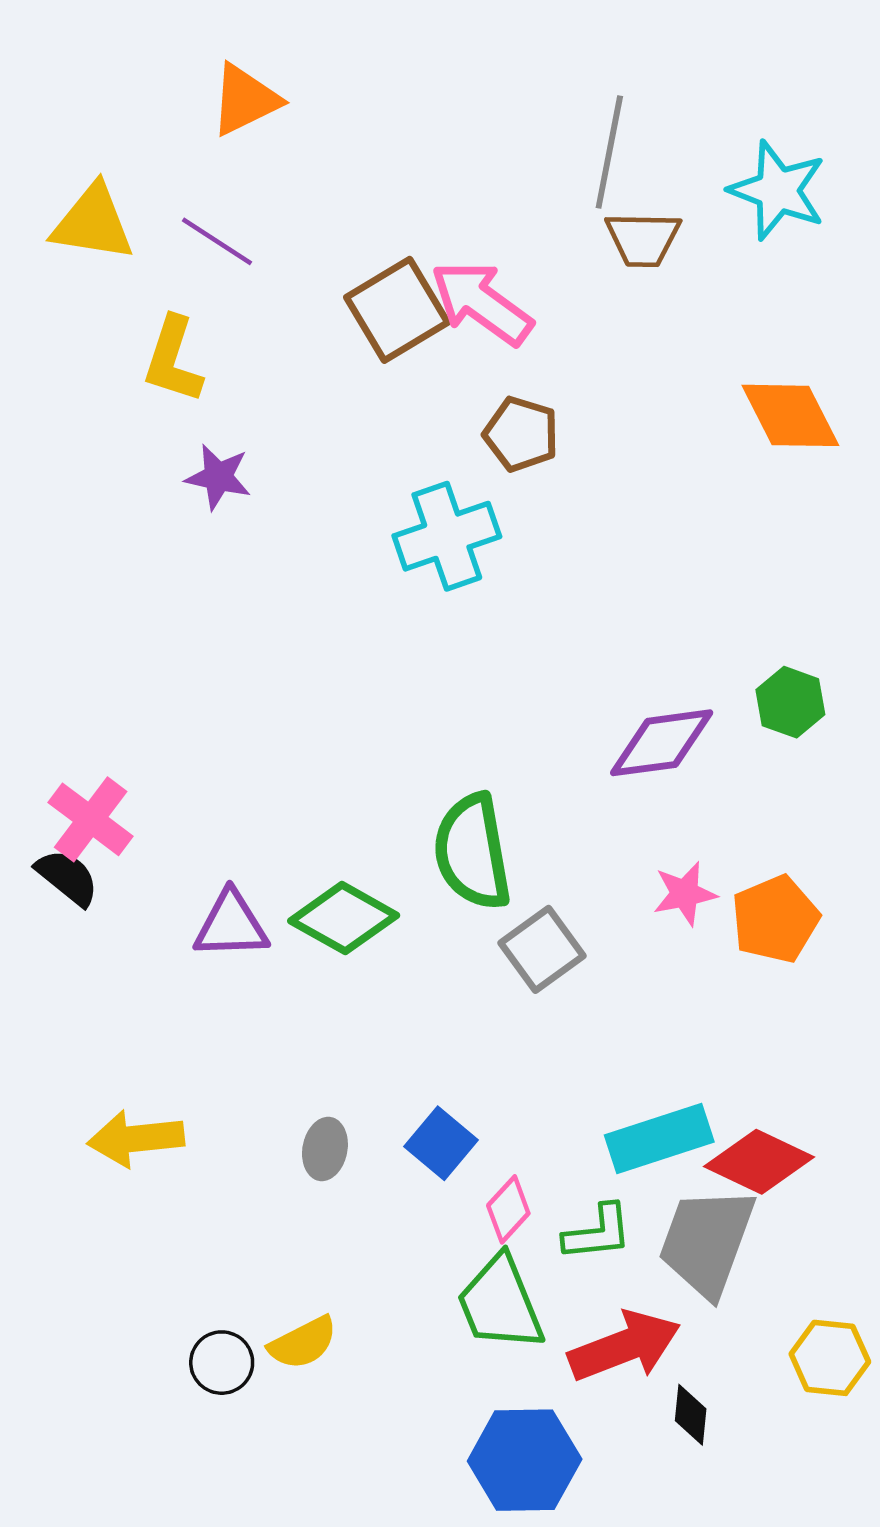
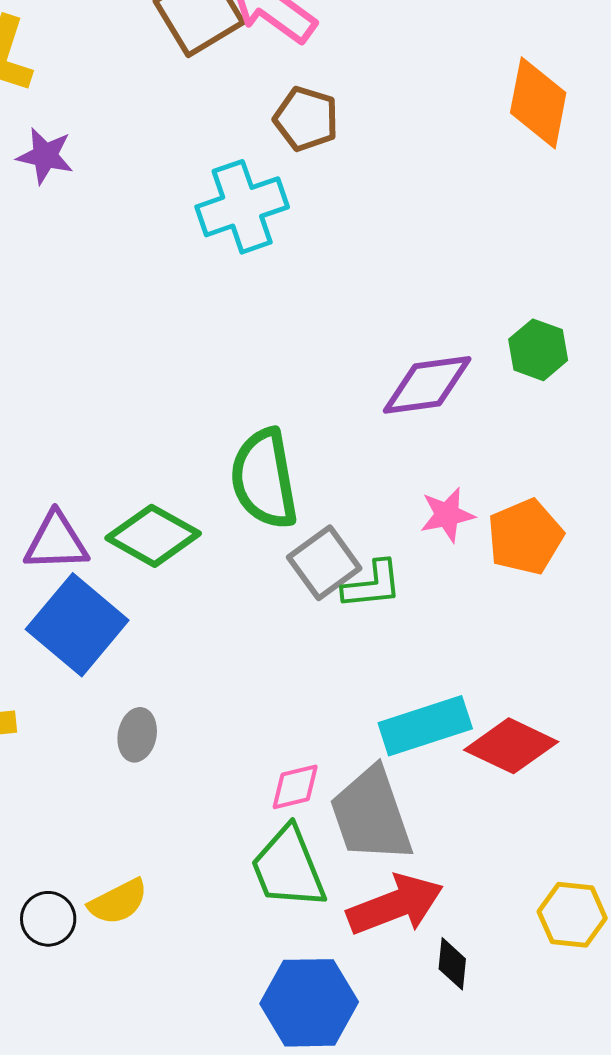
orange diamond: (790, 415) -> (538, 103), turned 38
blue square: (441, 1143) -> (77, 625), moved, size x1.6
pink diamond: (508, 1209) -> (295, 787), turned 34
green L-shape: (598, 1233) -> (372, 585), moved
gray trapezoid: (707, 1242) -> (371, 815), moved, turned -39

